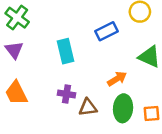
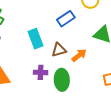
brown triangle: (88, 107) -> (59, 50), moved
green ellipse: (123, 108) -> (62, 80), moved

